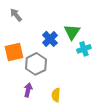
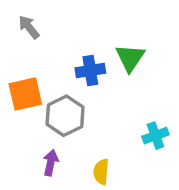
blue cross: (50, 39) -> (90, 70), turned 35
cyan cross: (84, 49) -> (155, 136), moved

